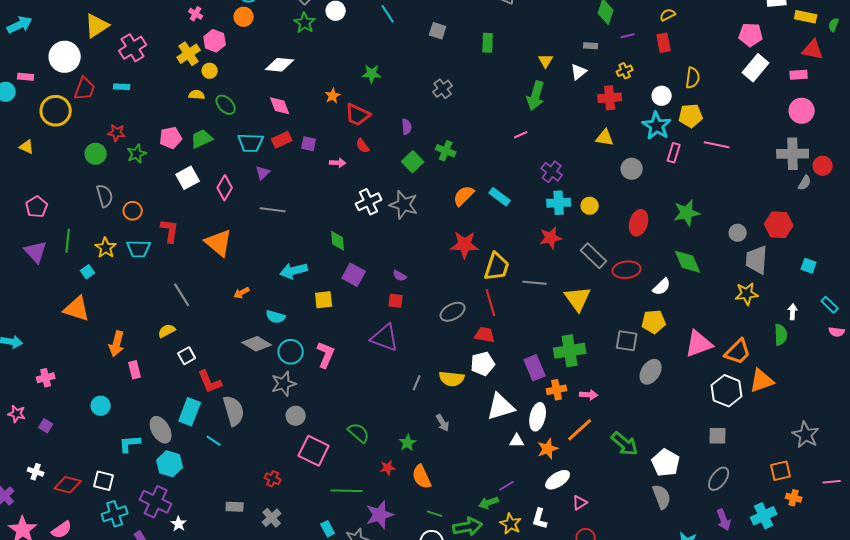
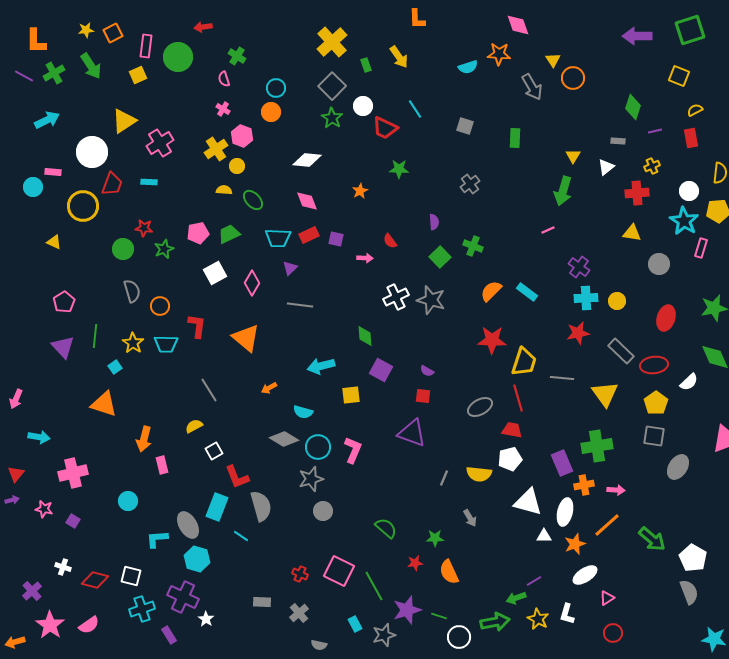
red trapezoid: (358, 115) -> (385, 128), moved
yellow pentagon: (654, 322) -> (656, 403), moved, turned -30
pink cross: (46, 378) -> (73, 473), size x1.6
white triangle: (501, 407) -> (528, 502), turned 32
green star: (408, 443) -> (435, 538), turned 30
pink square: (314, 451) -> (339, 571), moved
green line: (347, 491) -> (374, 586), turned 60
green line: (435, 514) -> (439, 616), moved

